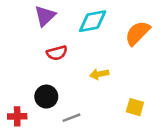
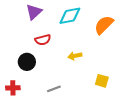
black circle: (46, 97) -> (27, 62), moved

